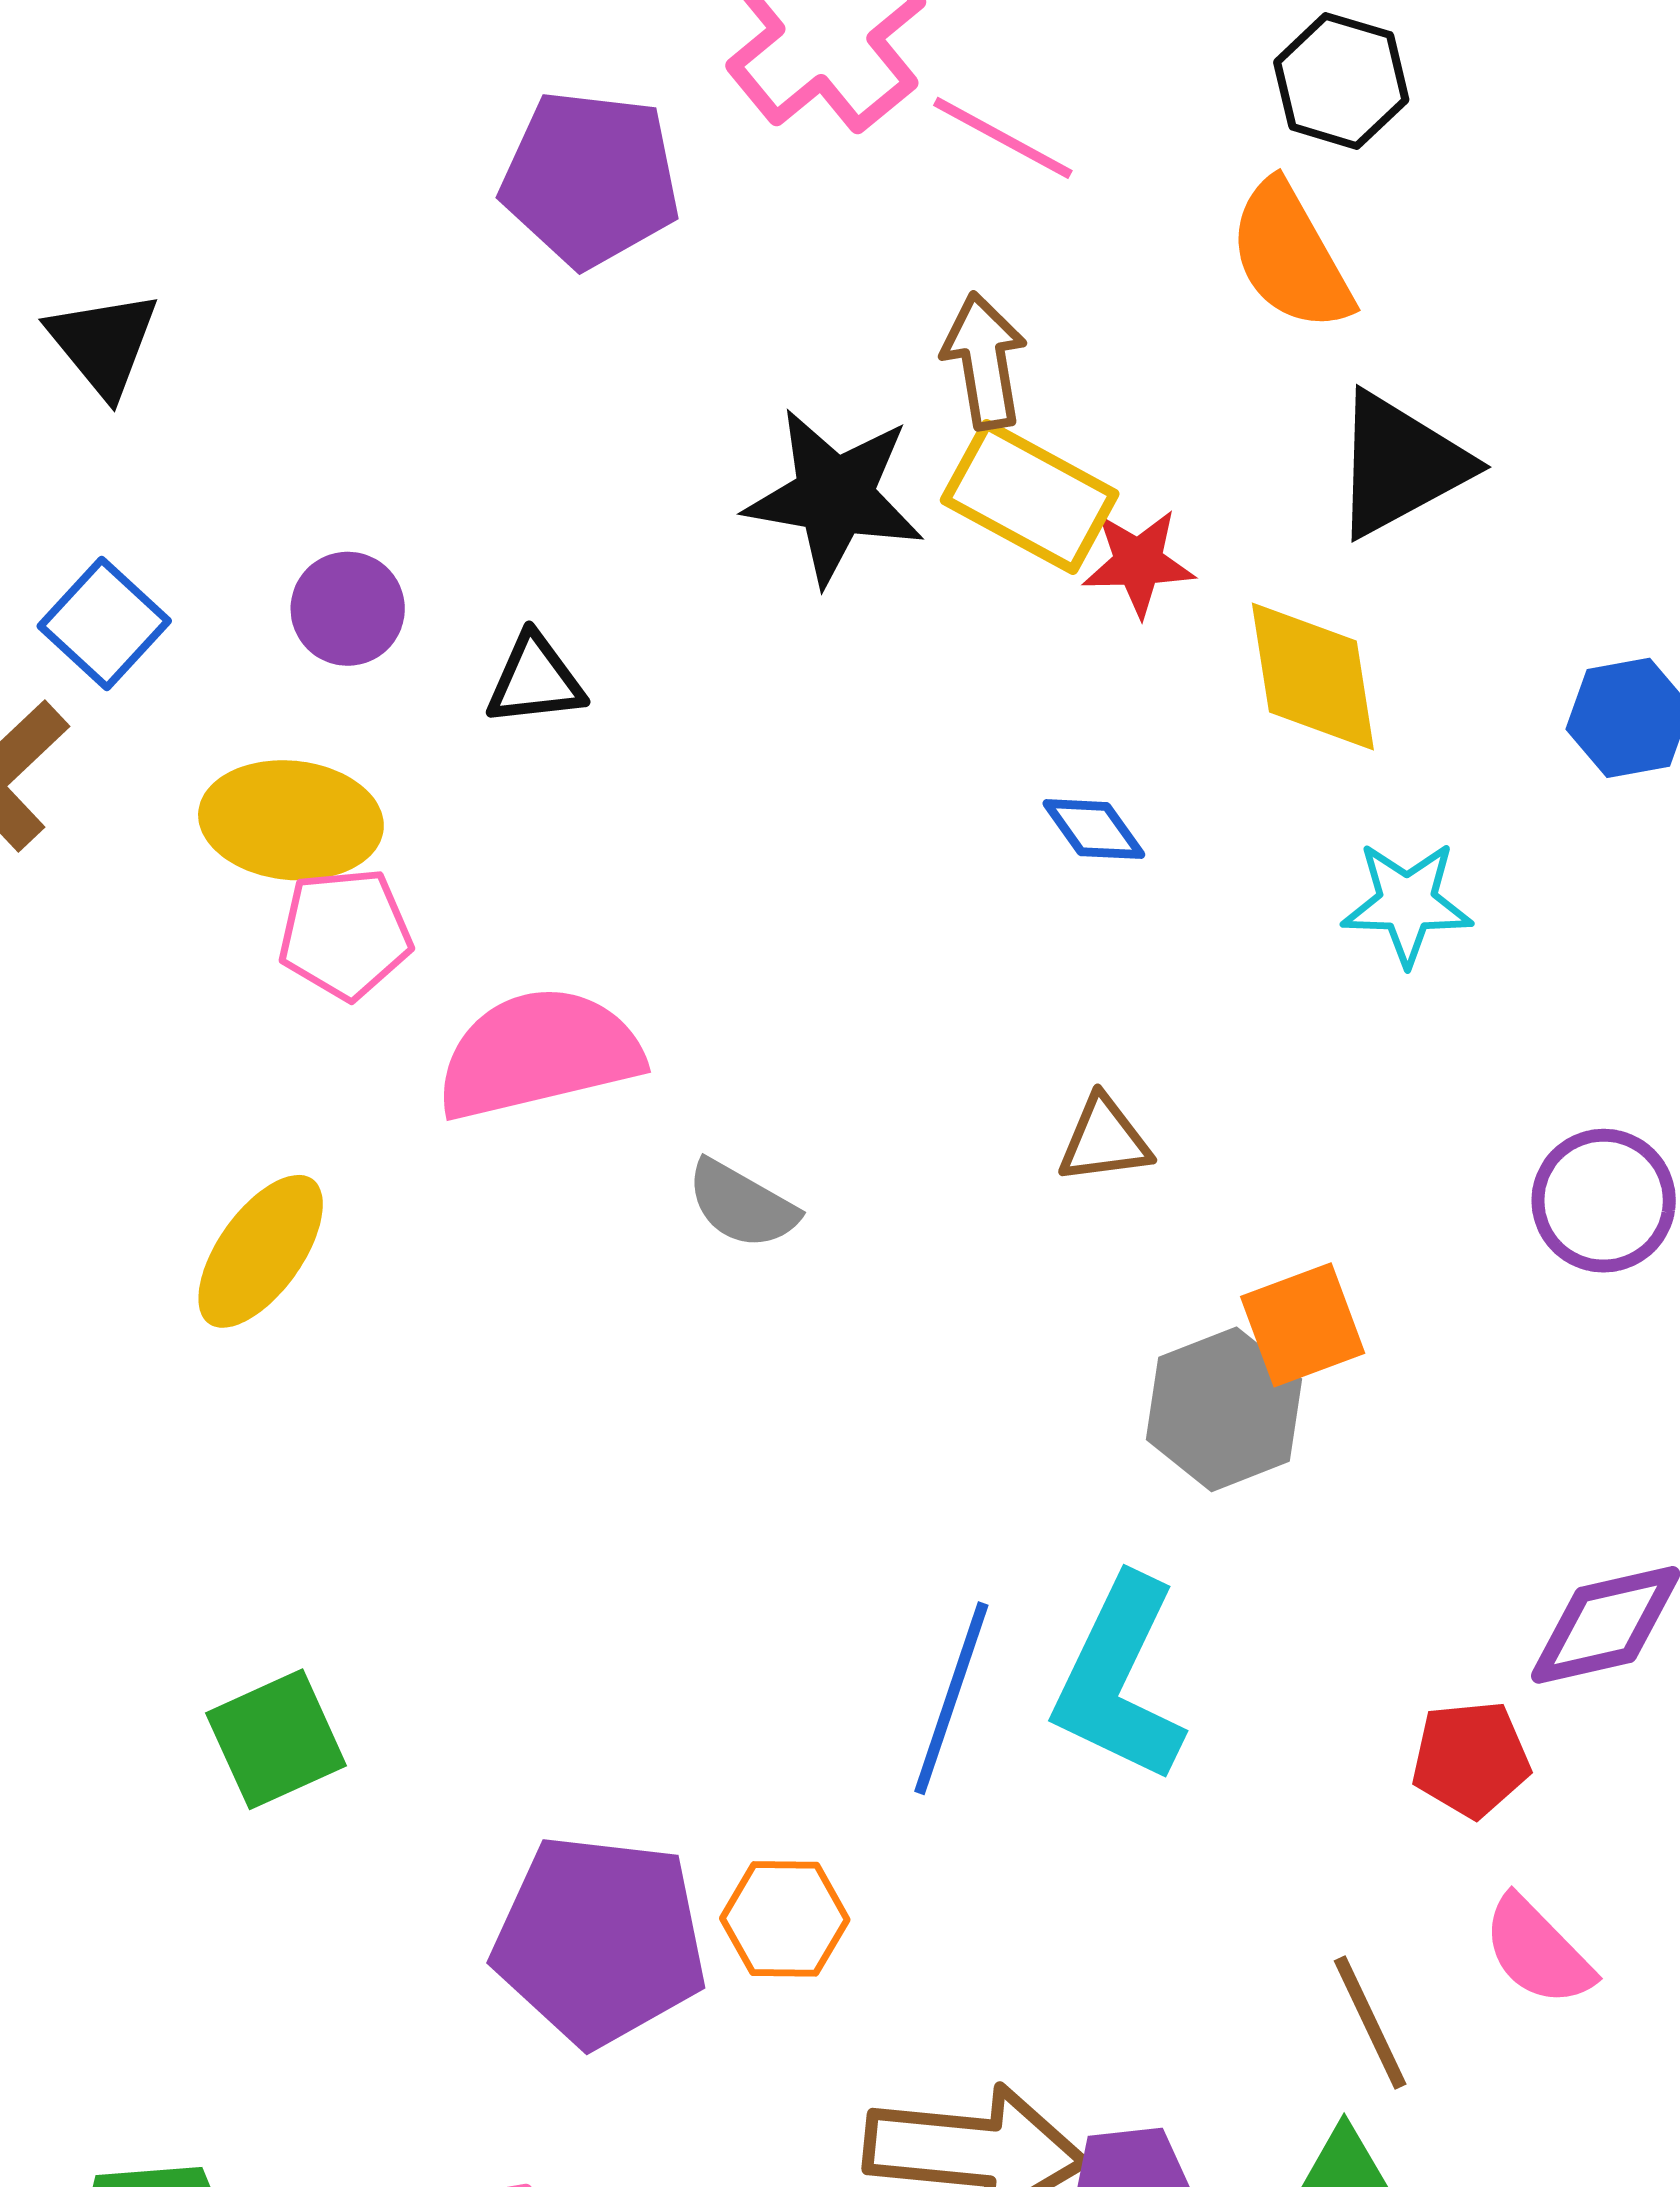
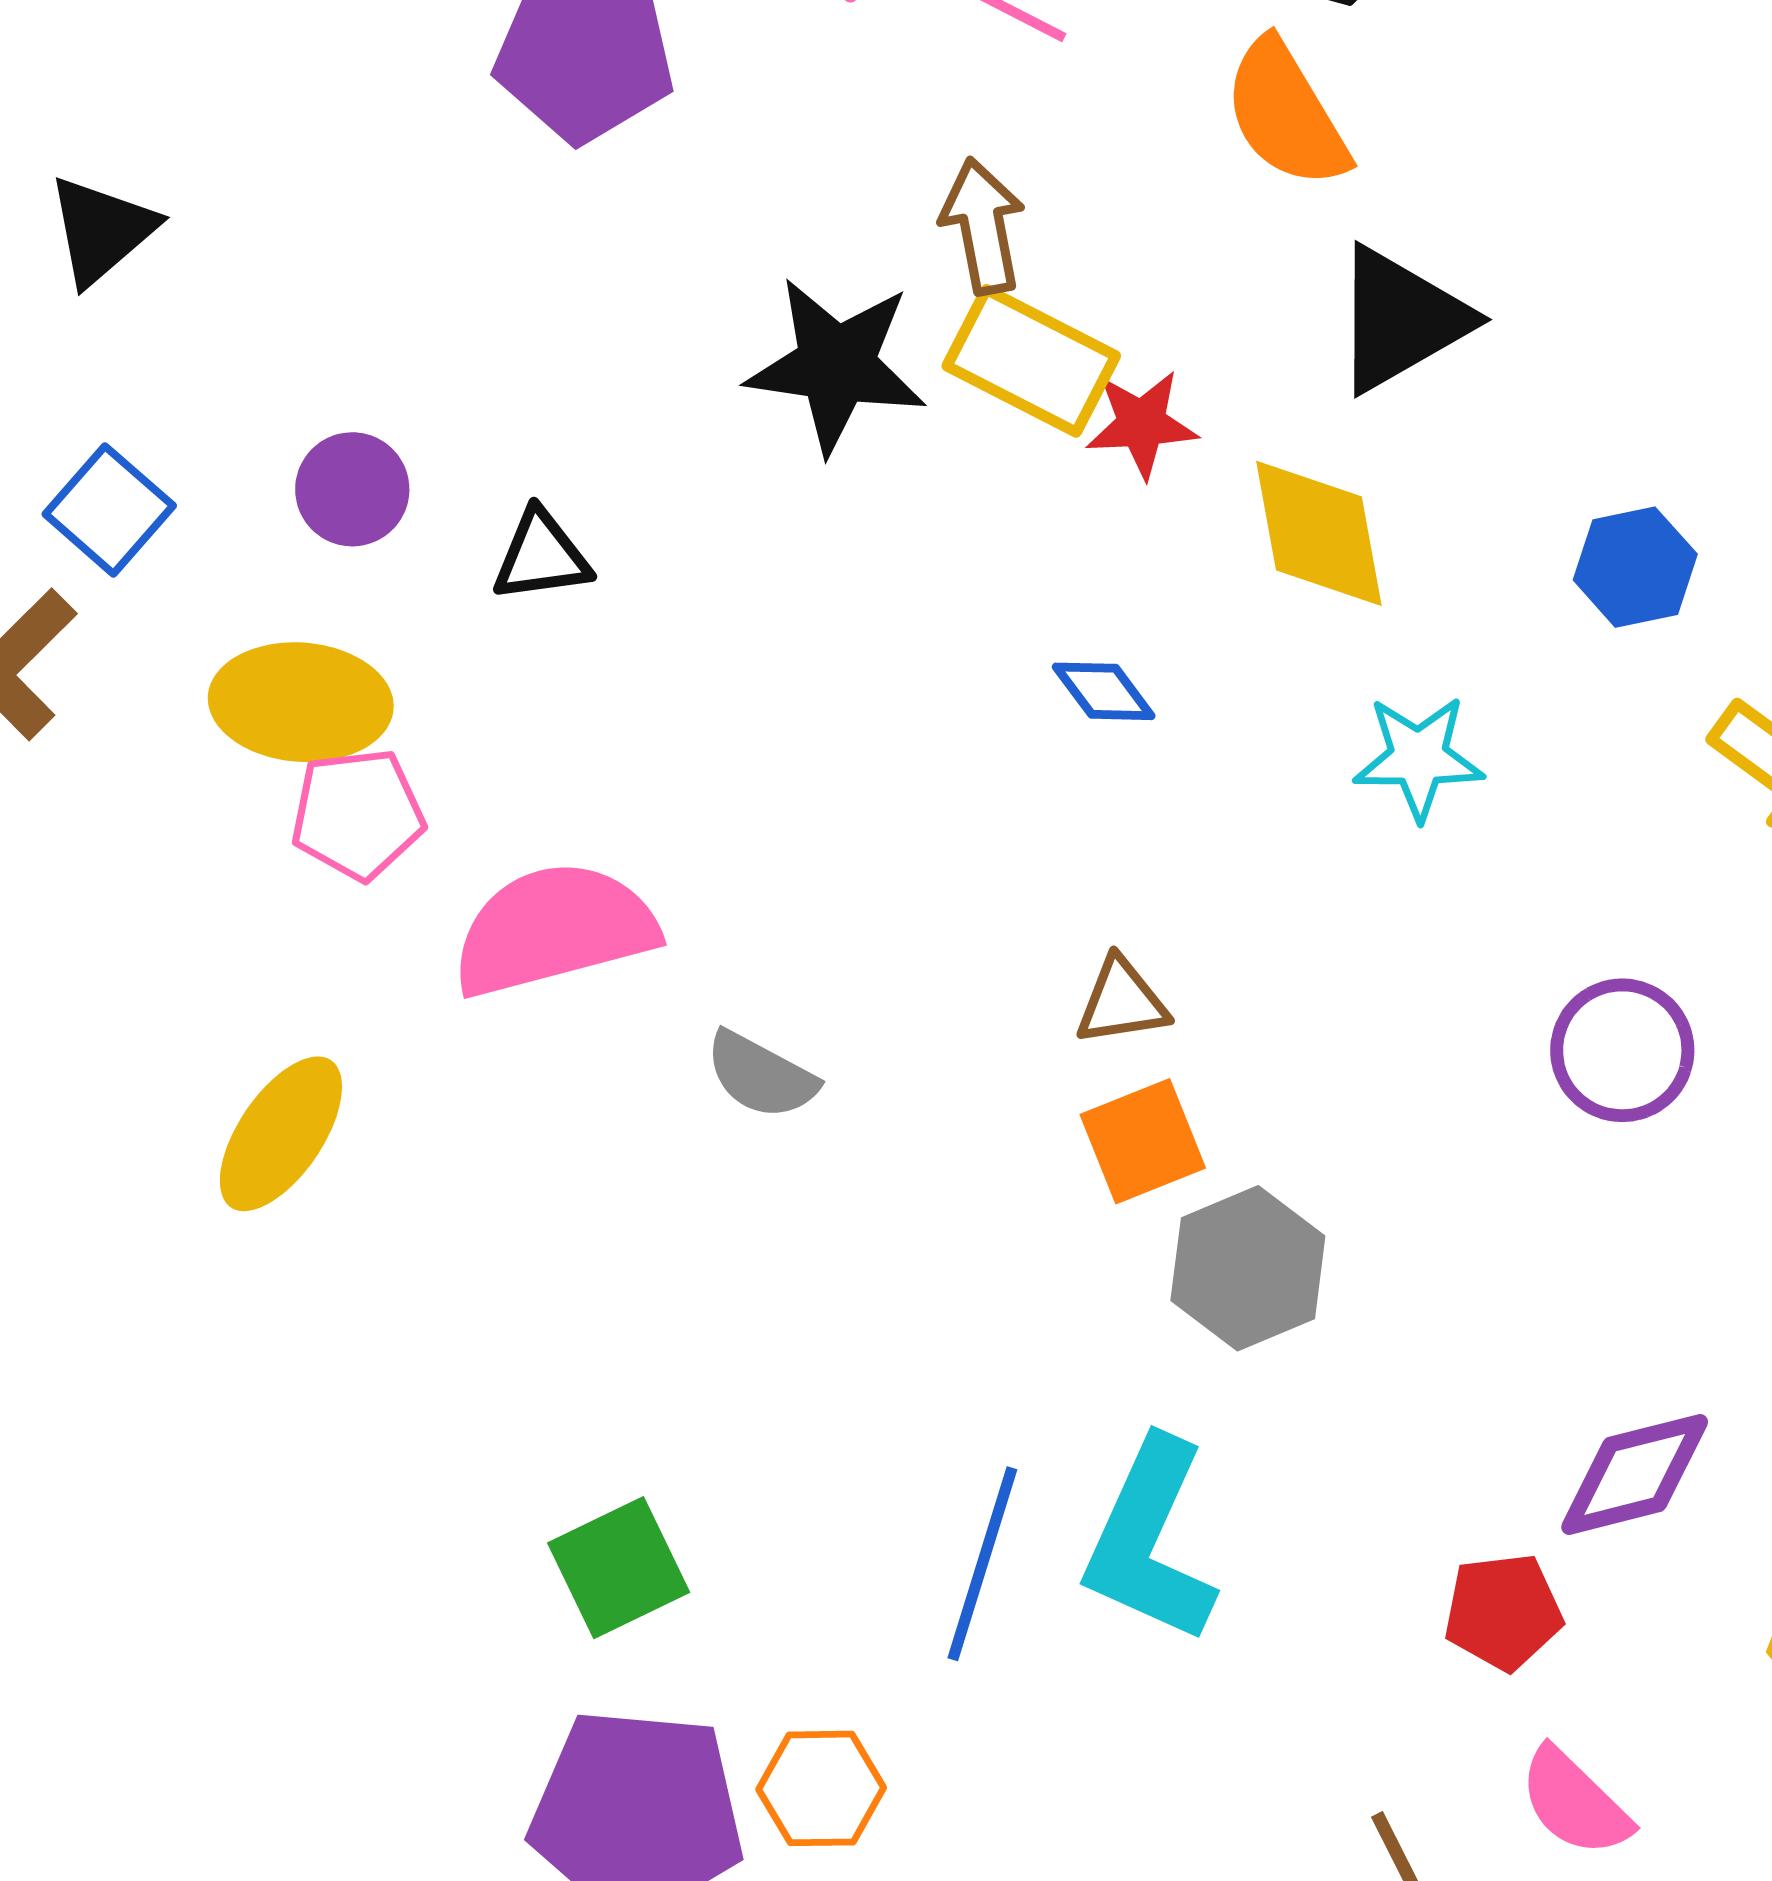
black triangle: (103, 344) -> (102, 230), turned 30
orange square: (1303, 1325) -> (1143, 1141), moved
green square: (276, 1739) -> (619, 1568), moved

